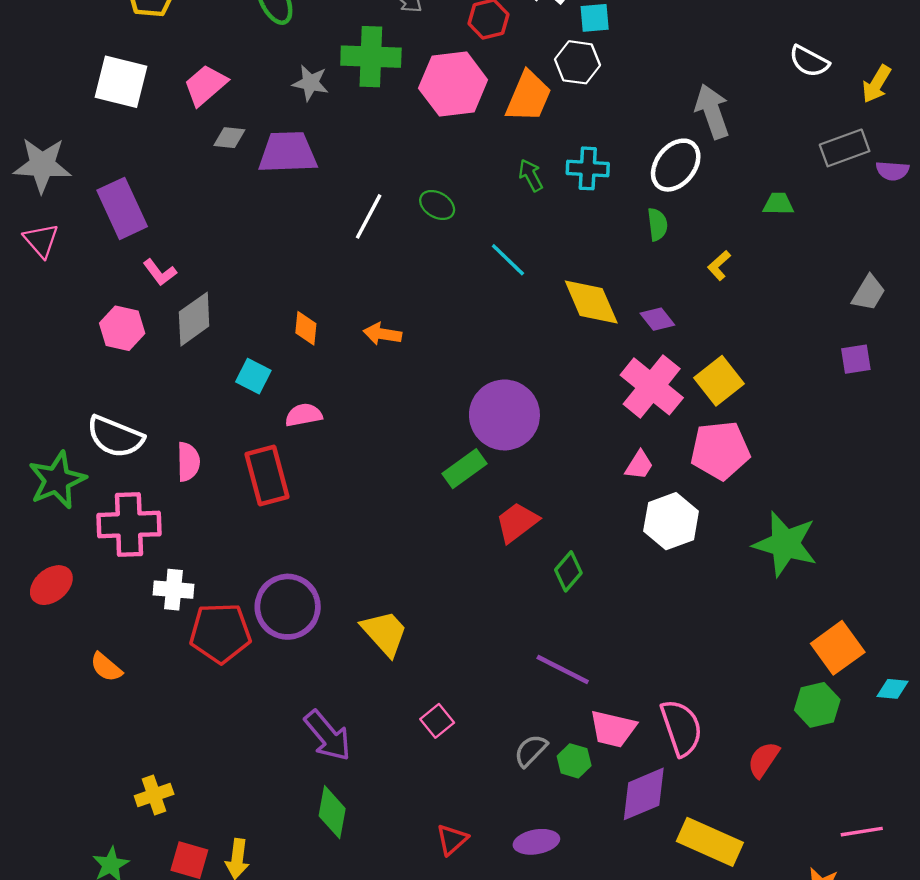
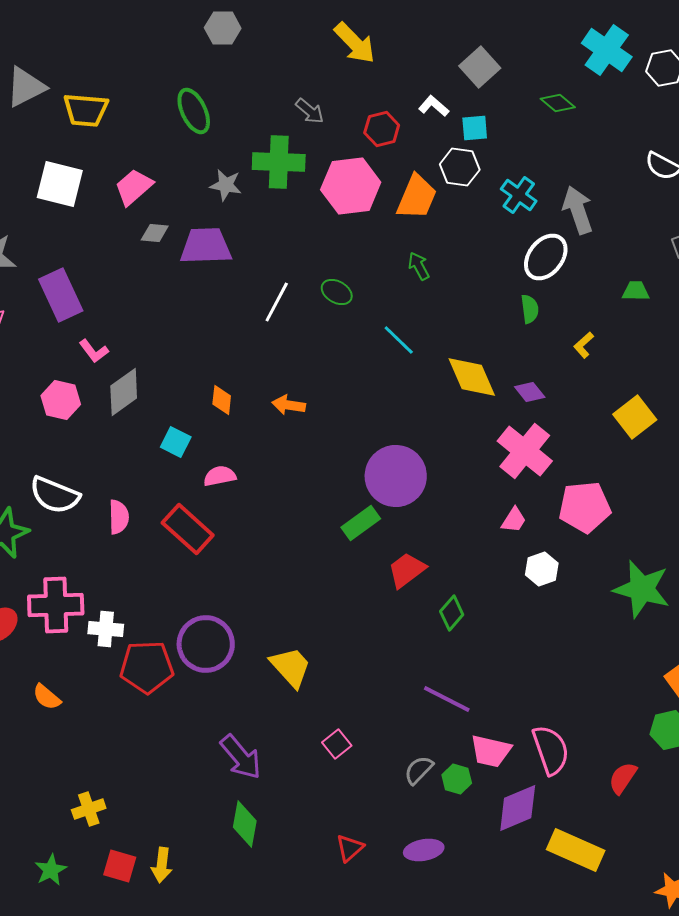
cyan cross: (588, 168) -> (519, 195), moved, turned 33
yellow square: (719, 381) -> (635, 417), moved
red rectangle: (267, 475) -> (188, 529), turned -33
white hexagon: (671, 521) -> (542, 569), size x0.7
pink cross: (129, 525) -> (56, 605), moved

